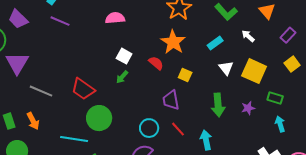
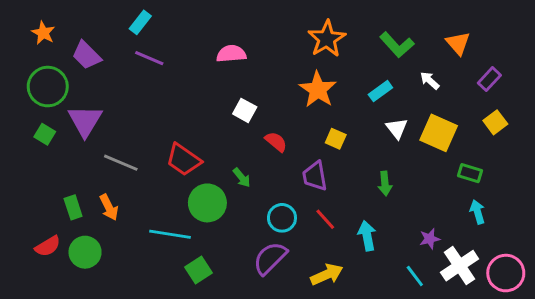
red semicircle: (156, 63) -> (276, 142), moved
green arrow: (122, 77) -> (242, 178), moved, turned -80
green arrow: (218, 105) -> (385, 184), size x0.7
purple star: (248, 108) -> (430, 239), moved

